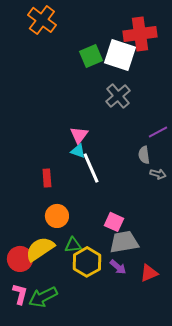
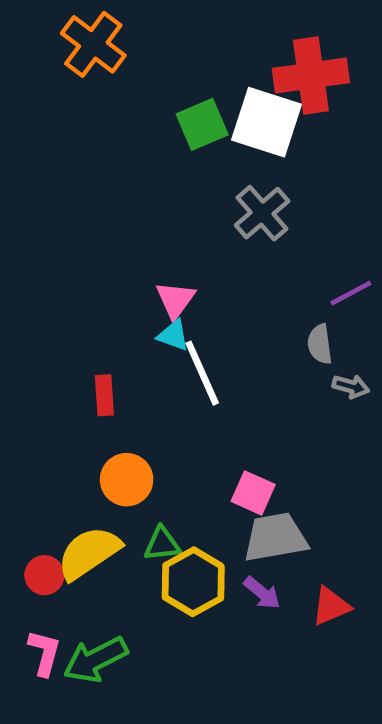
red circle: (20, 259) -> (44, 575), size x0.7

